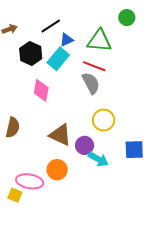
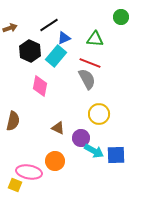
green triangle: (99, 41) -> (95, 39), size x0.7
brown triangle: (60, 135) -> (58, 128), size x0.6
blue square: (134, 150) -> (116, 155), moved

